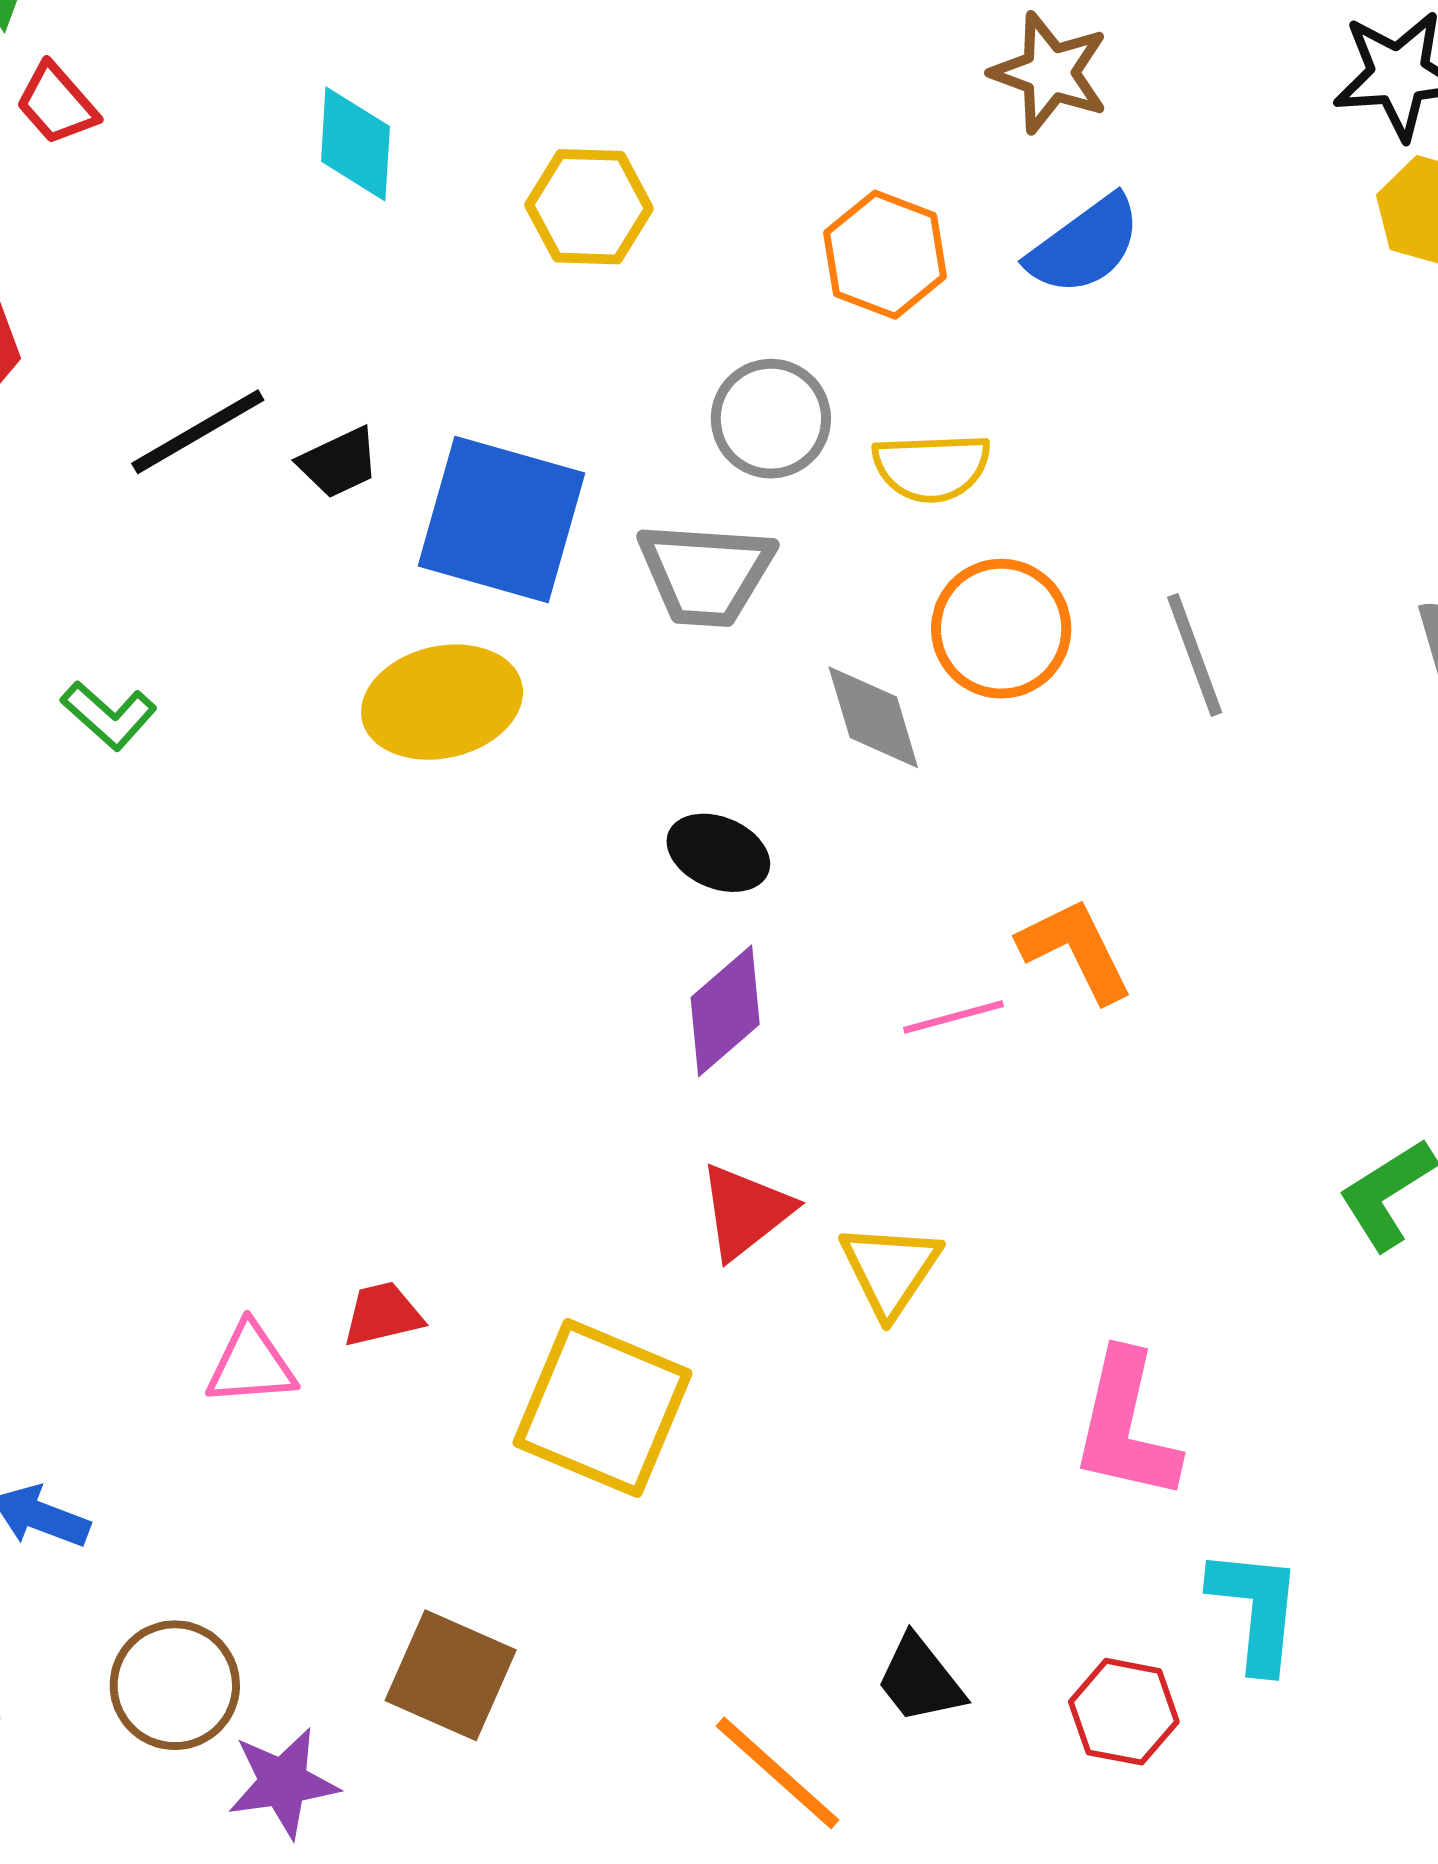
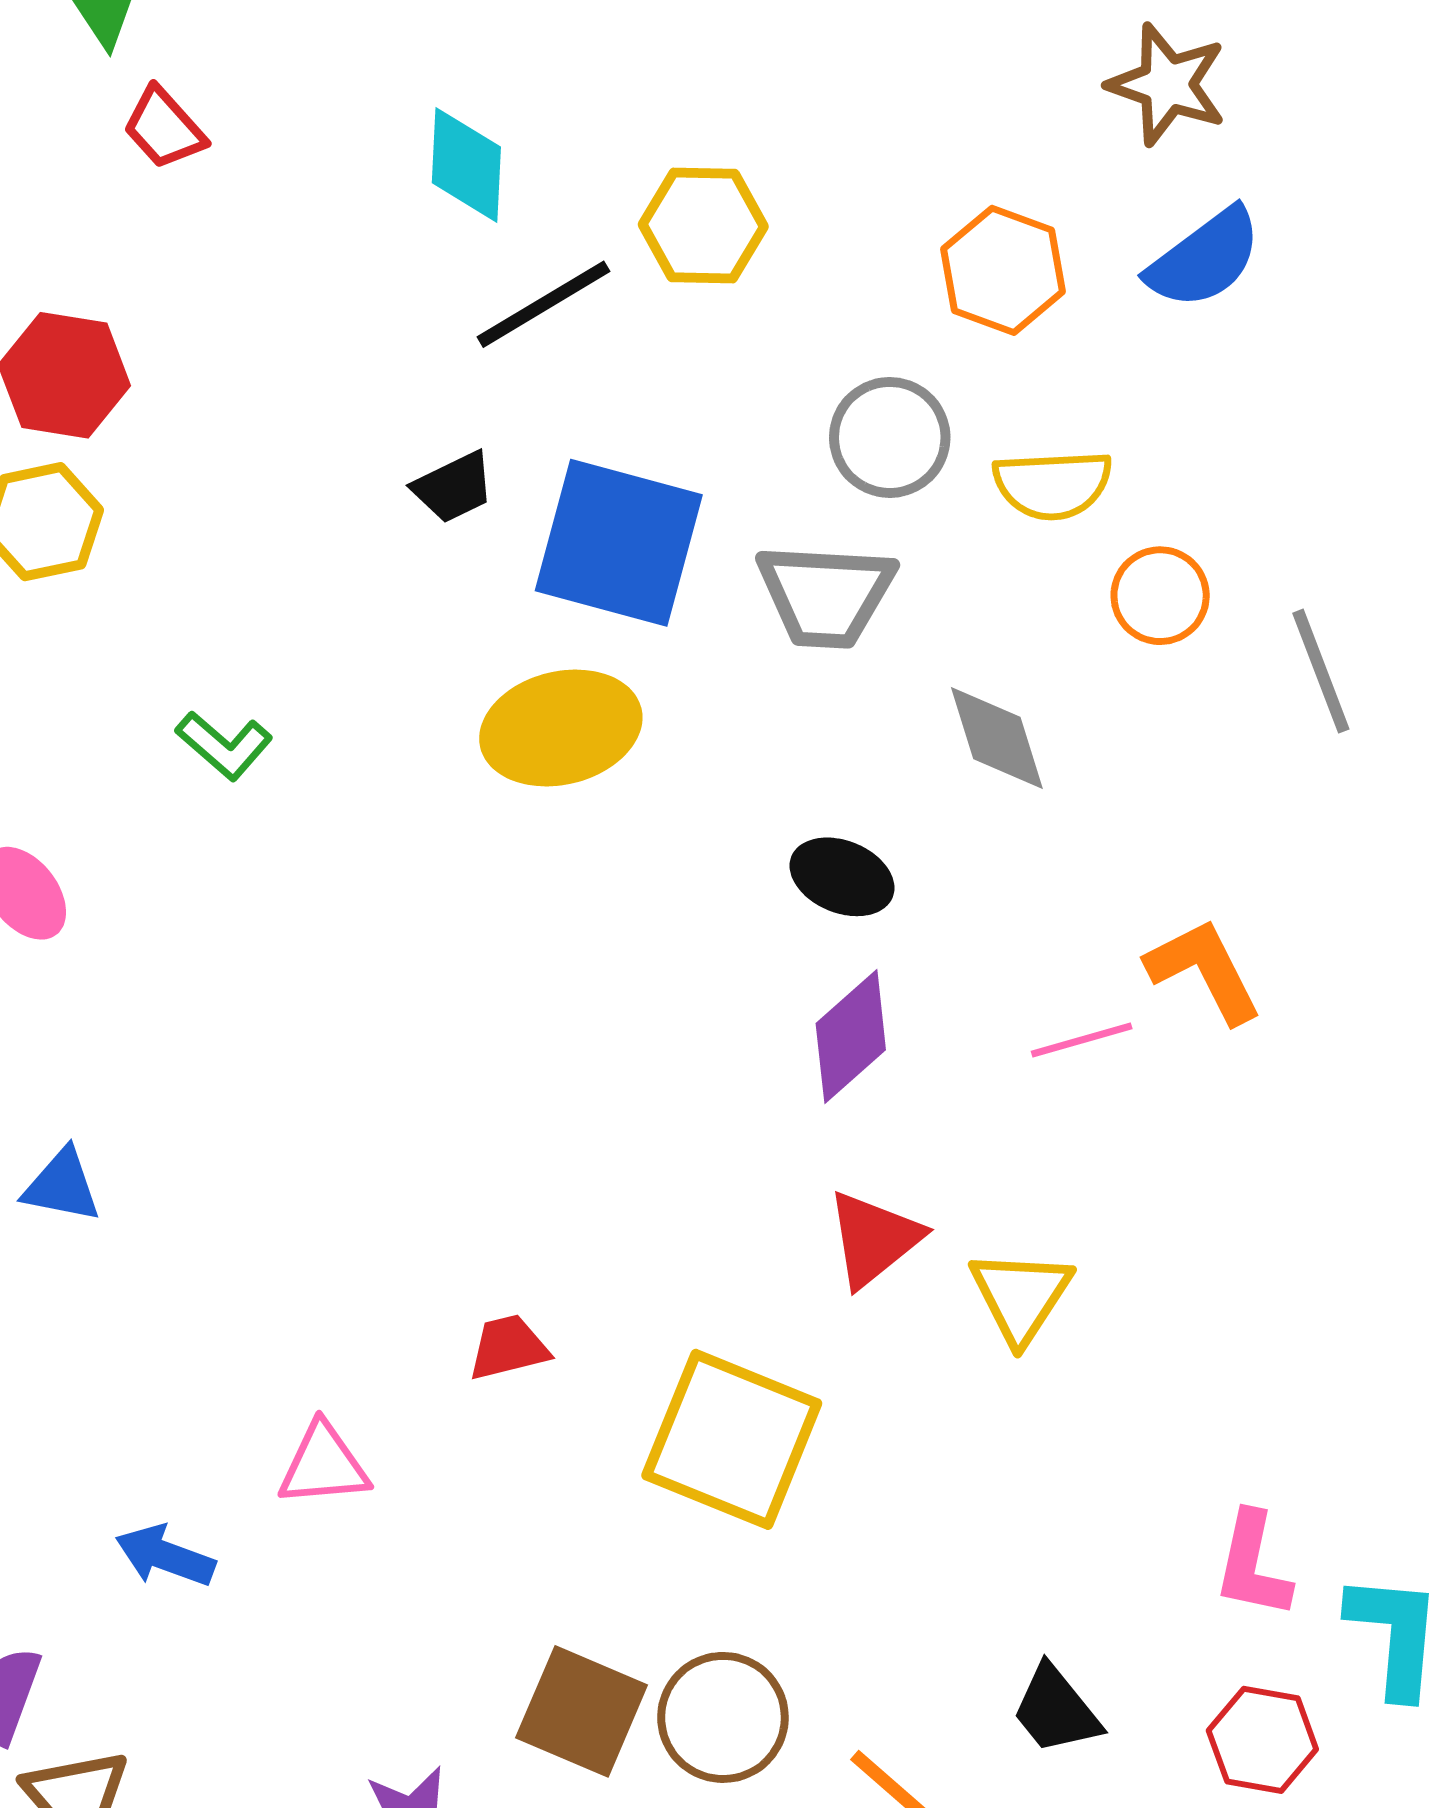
black line: (198, 432) -> (544, 304), moved
orange circle: (1001, 629) -> (1160, 596), moved, size x0.7
pink triangle: (251, 1364) -> (324, 1465), moved
pink L-shape: (1126, 1426) -> (1253, 1565), moved, size x0.7
brown circle: (175, 1685) -> (723, 1717), moved

